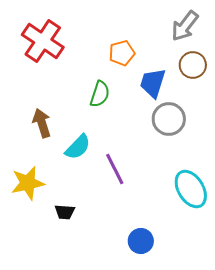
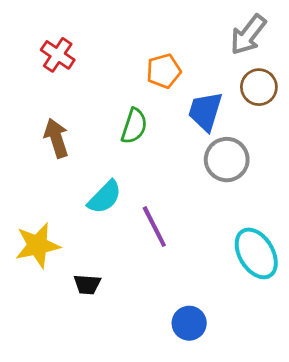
red cross: (43, 41) -> (58, 55), size x0.6
brown arrow: (42, 123) -> (56, 138), moved

